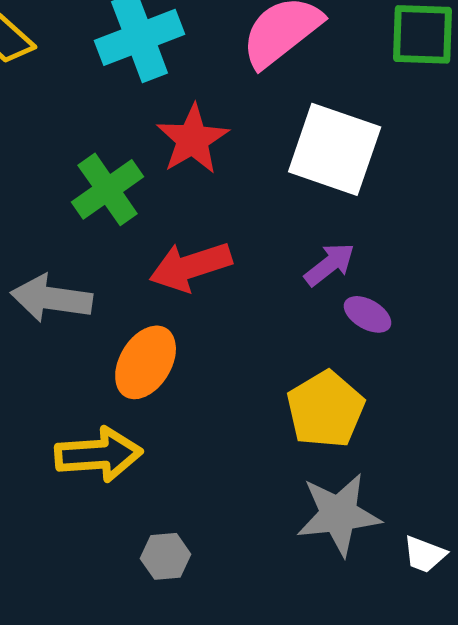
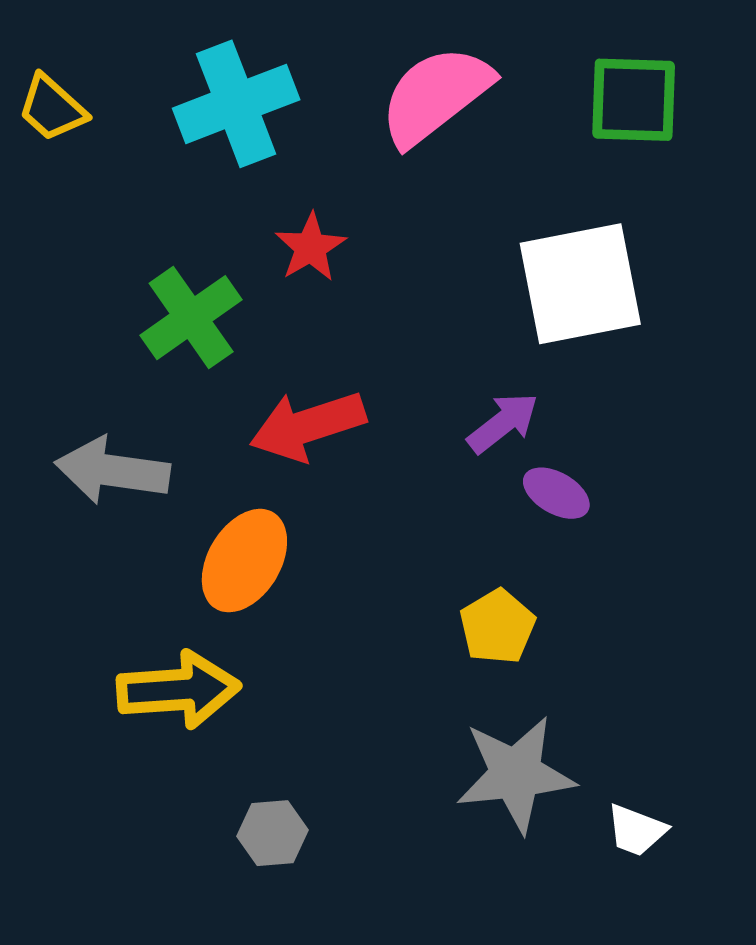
red star: (193, 139) -> (310, 247), size x0.7
white square: (335, 149) -> (580, 284), moved, turned -30
yellow pentagon: (326, 409) -> (497, 627), size x0.7

